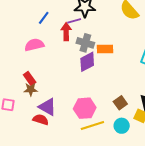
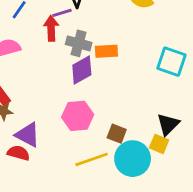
brown square: (120, 103) -> (117, 134), moved, turned -32
pink hexagon: (85, 108) -> (78, 116), moved
cyan circle: (122, 126) -> (133, 159), size x1.6

